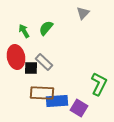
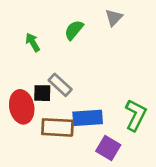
green semicircle: (46, 28) -> (74, 30), moved
red ellipse: (16, 57) -> (22, 107), moved
blue rectangle: (57, 101) -> (88, 118), moved

